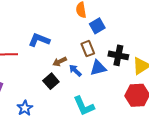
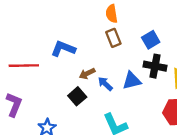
blue square: (97, 26) -> (151, 40), moved
brown rectangle: (88, 49) -> (113, 38), moved

